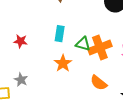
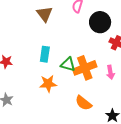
orange star: (63, 63) -> (48, 84), turned 30

